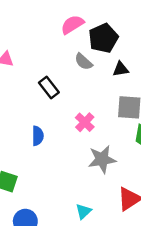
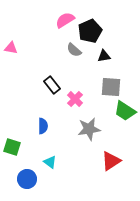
black rectangle: (49, 88) -> (52, 85), moved
blue semicircle: (38, 136) -> (43, 126), moved
cyan triangle: (83, 211) -> (50, 162), moved, turned -40

